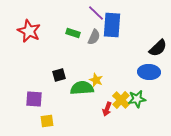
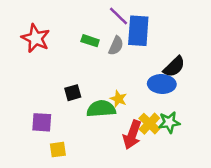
black semicircle: (158, 48) -> (174, 67), moved
blue ellipse: (149, 72) -> (162, 84), moved
red arrow: (107, 109) -> (132, 135), size x1.6

